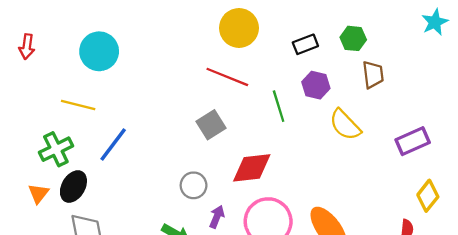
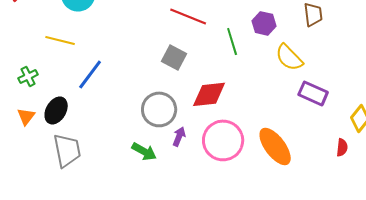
gray square: (211, 125) -> (174, 57), turned -30
purple rectangle: (413, 141) -> (313, 93), moved, turned 48
green cross: (56, 149) -> (28, 76), moved, size x0.7
gray circle: (194, 185) -> (159, 109), size x1.5

